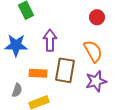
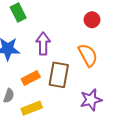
orange rectangle: (38, 73) -> (31, 78), turned -30
purple star: (96, 81) -> (91, 100), moved

